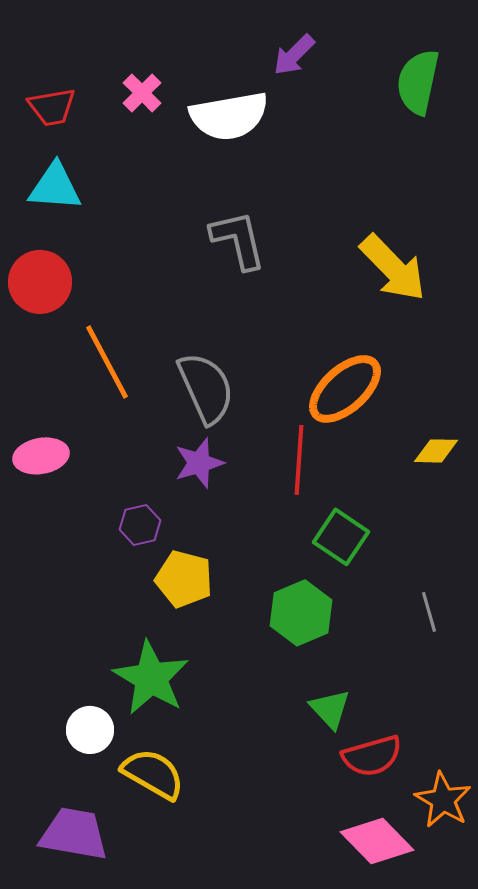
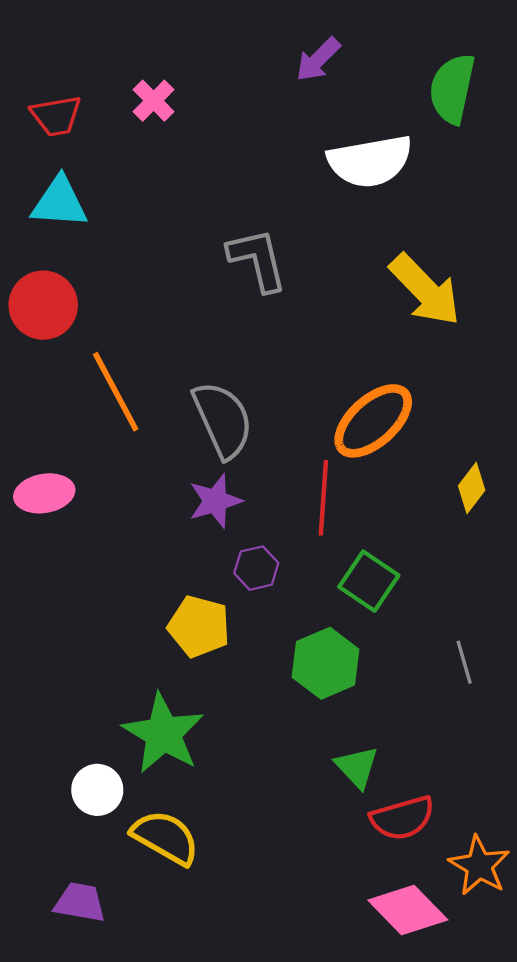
white semicircle: (229, 116) -> (370, 161), moved
yellow diamond: (436, 451) -> (472, 488), turned -54
purple hexagon: (140, 525) -> (256, 568), moved
purple trapezoid: (74, 834) -> (80, 902), size x0.7

